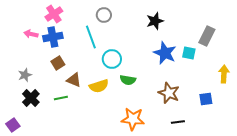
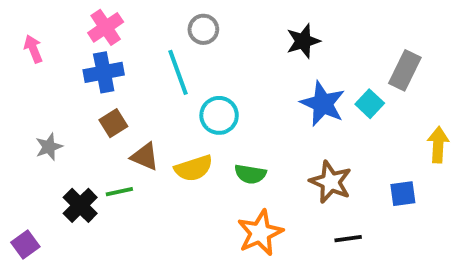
pink arrow: (31, 34) -> (33, 49), moved, turned 56
cyan square: (189, 53) -> (370, 104), turned 32
green semicircle: (128, 80) -> (250, 174), moved
black cross: (31, 98) -> (80, 205), moved
orange star: (133, 119) -> (260, 233), turned -30

